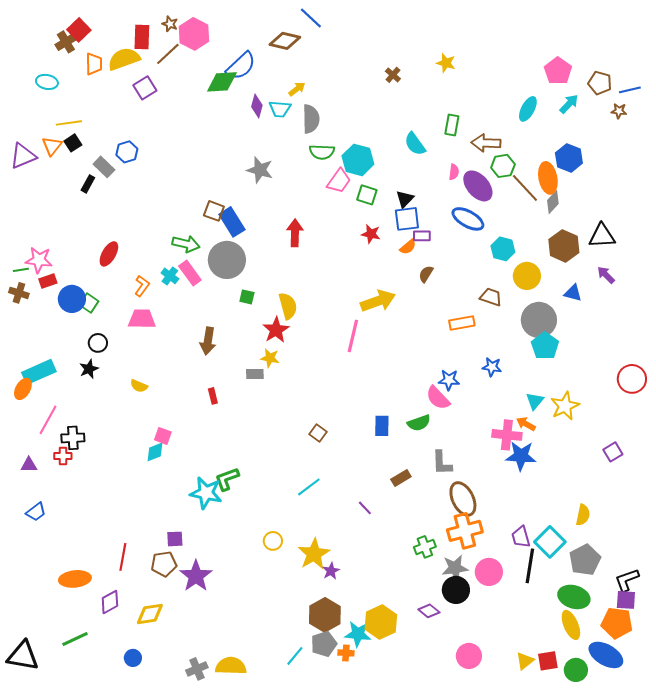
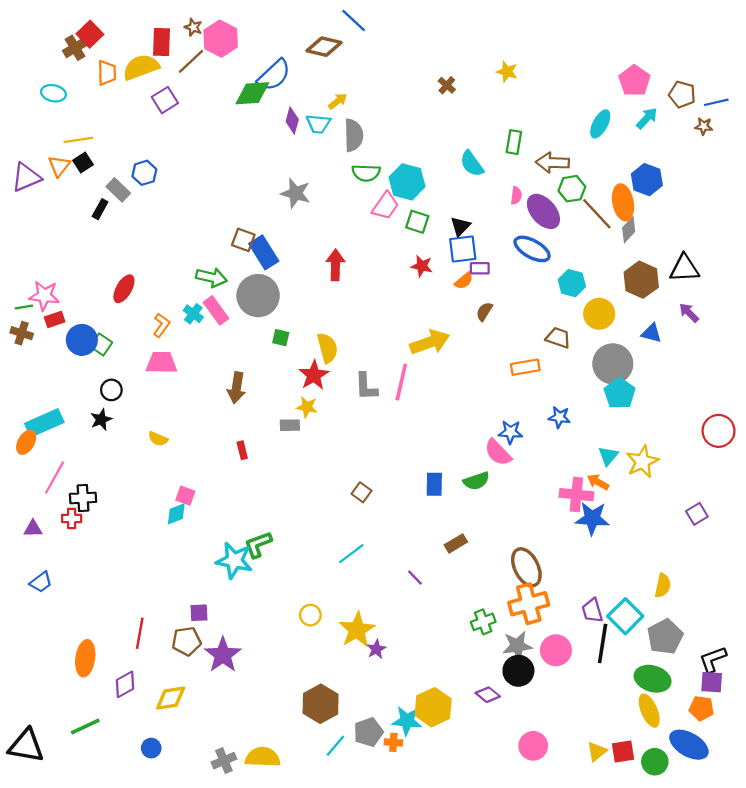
gray L-shape: (442, 463) -> (366, 387), moved
orange ellipse: (75, 579) -> (85, 658), turned -76
brown hexagon: (325, 615) -> (321, 704), moved
orange pentagon: (617, 623) -> (701, 708), size x0.7

